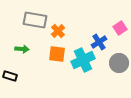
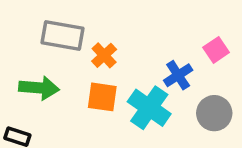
green arrow: (22, 49) -> (39, 88), size x1.5
cyan cross: (83, 60) -> (149, 108), turned -30

